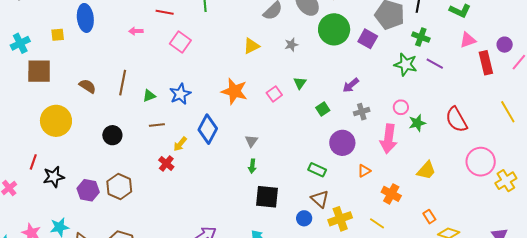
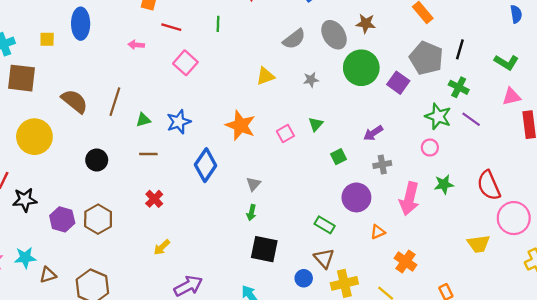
brown semicircle: (87, 86) -> (75, 101), size x1.4
pink circle: (401, 107) -> (430, 148), moved
yellow arrow: (180, 144) -> (162, 247), moved
pink circle: (481, 162) -> (514, 218), moved
yellow trapezoid: (426, 170) -> (479, 244), moved, turned 35

